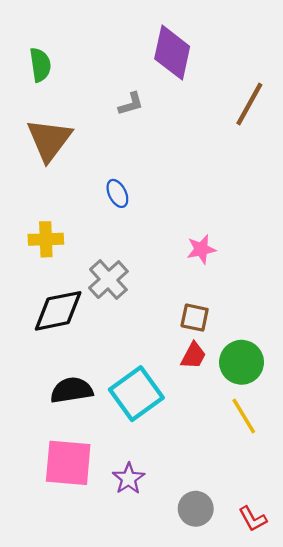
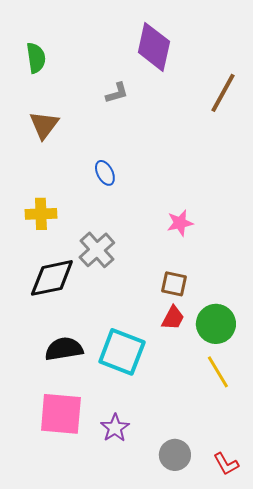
brown triangle: (49, 140) -> (44, 125), size x0.7
cyan square: (136, 394) -> (122, 352), turned -33

